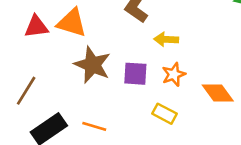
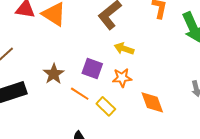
brown star: (92, 65) -> (54, 74), moved, size x0.7
orange line: (94, 126) -> (80, 94), moved

